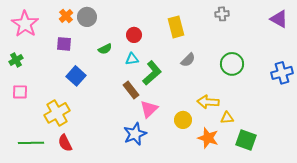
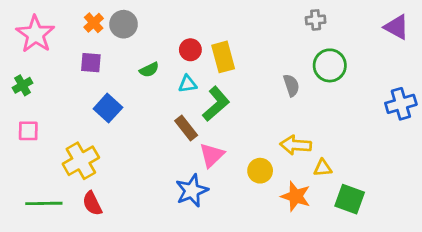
yellow rectangle: (176, 27) -> (223, 57), moved
gray semicircle: (188, 60) -> (291, 85), moved, turned -63
green circle: (232, 64) -> (330, 65), moved

